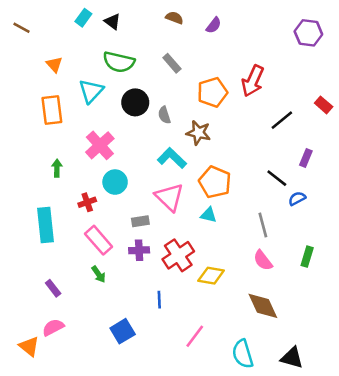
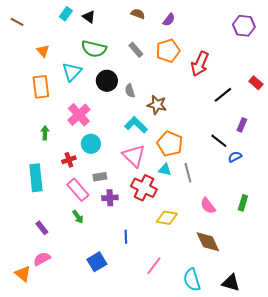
orange pentagon: (212, 92) -> (168, 51), moved
gray rectangle: (140, 221) -> (100, 177), moved
gray line: (263, 225) -> (188, 173), moved
red cross: (178, 255) -> (144, 188), moved, turned -30

